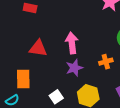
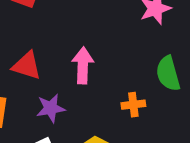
purple star: (74, 68) -> (51, 108), moved

